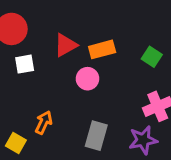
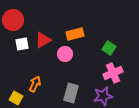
red triangle: (66, 45) -> (43, 40), moved
green square: (152, 57) -> (109, 48), moved

